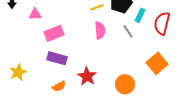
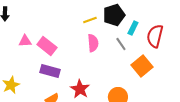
pink triangle: (35, 14) -> (25, 41), moved
pink rectangle: (54, 33) -> (47, 46), turned 60
orange square: (157, 63) -> (142, 66), moved

